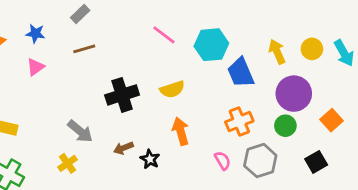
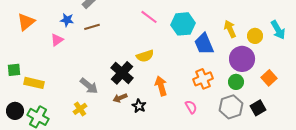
blue star: (35, 34) -> (67, 20), moved
yellow circle: (312, 49) -> (255, 36), moved
yellow semicircle: (172, 89) -> (145, 56), moved
black cross: (122, 95) -> (122, 73), moved, turned -30
gray hexagon: (260, 161) -> (231, 107), moved

